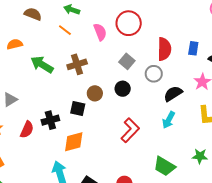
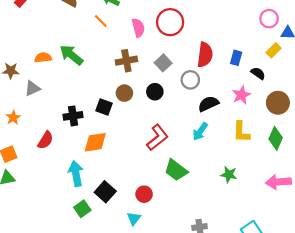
orange semicircle: (15, 44) -> (43, 58), moved
brown cross: (77, 64) -> (126, 61), moved
red semicircle: (27, 130) -> (45, 140), moved
green trapezoid: (164, 166) -> (176, 170), moved

